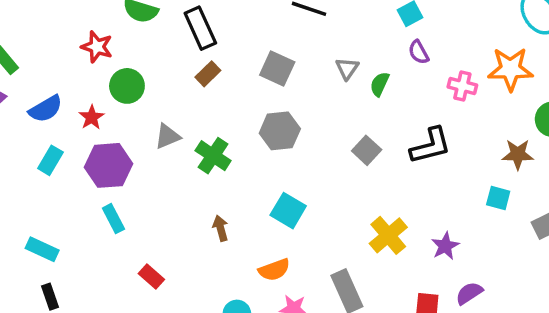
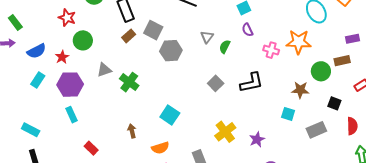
gray square: (277, 68) -> (153, 30), moved
gray hexagon: (280, 131) -> (171, 51), moved
brown arrow: (221, 228) -> (132, 131), moved

